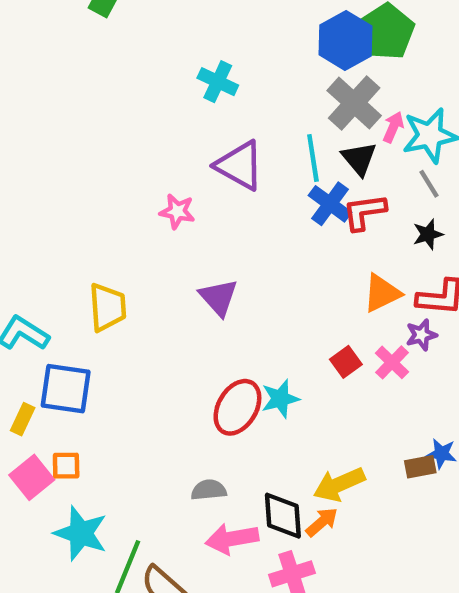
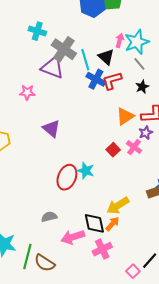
gray cross: (354, 103) -> (64, 49), moved
cyan star: (280, 399) -> (86, 171), turned -30
gray semicircle: (209, 490) -> (49, 217), moved

